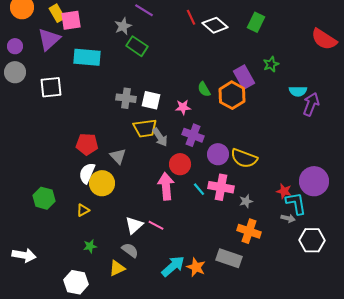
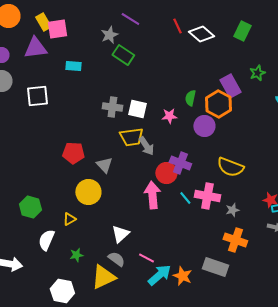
purple triangle: (49, 39) -> (35, 48), turned 35
cyan rectangle: (87, 57) -> (73, 66), size x0.6
green semicircle: (204, 89) -> (190, 98), turned 42
purple cross: (193, 135) -> (180, 163), moved
purple circle: (218, 154) -> (204, 126), moved
white semicircle: (87, 173) -> (46, 240), moved
pink line: (156, 225) -> (146, 258), moved
yellow triangle: (117, 268) -> (103, 277), size x1.5

